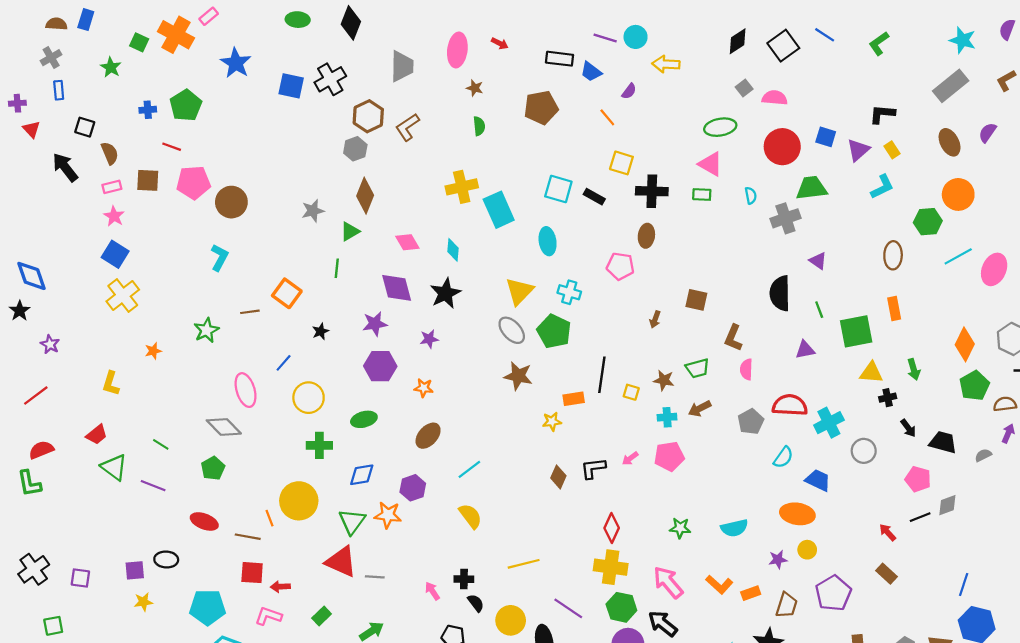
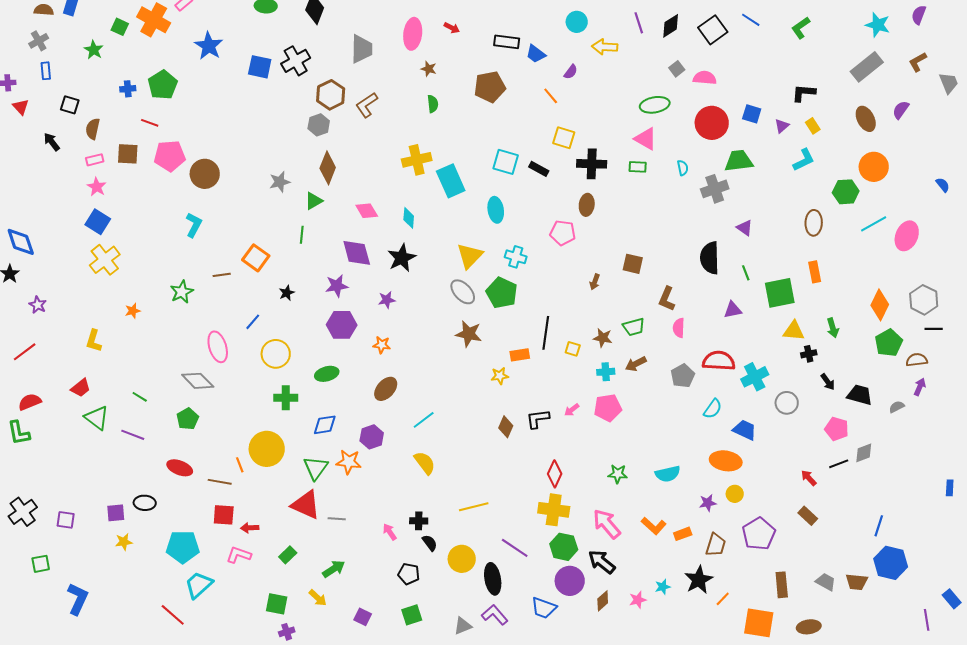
purple line: (605, 38) -> (639, 23), moved, turned 55
purple triangle: (858, 150) -> (782, 126), size x0.7
brown semicircle: (110, 153) -> (93, 129), turned -145
black arrow: (65, 167) -> (52, 142), size x0.7

